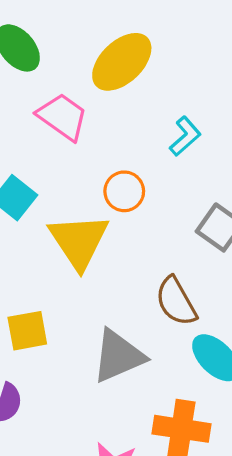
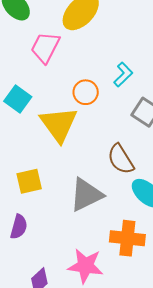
pink trapezoid: (62, 117) -> (45, 47), turned -96
cyan L-shape: (185, 136) -> (123, 75), moved

